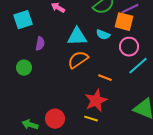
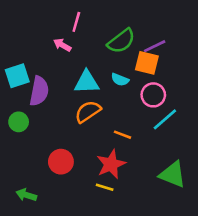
cyan square: (23, 20) -> (17, 76), moved
purple semicircle: (40, 44) -> (39, 91), size x1.6
red circle: (55, 119) -> (61, 162), moved

